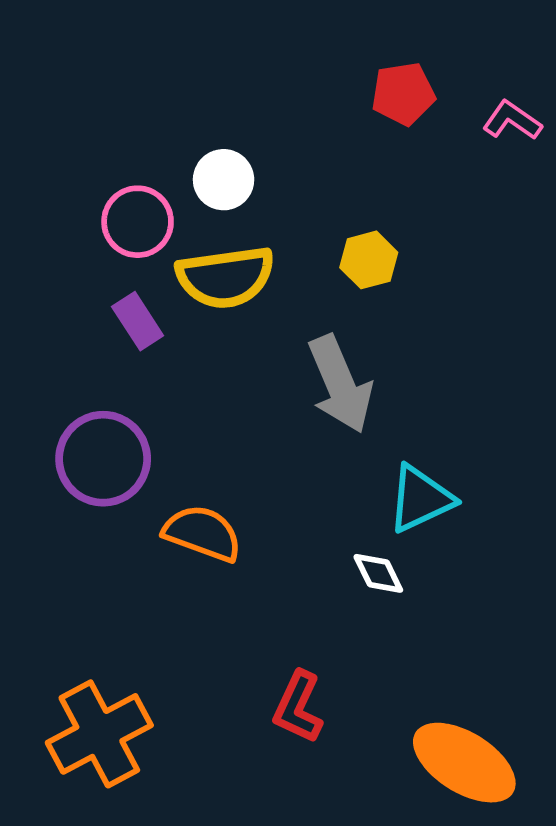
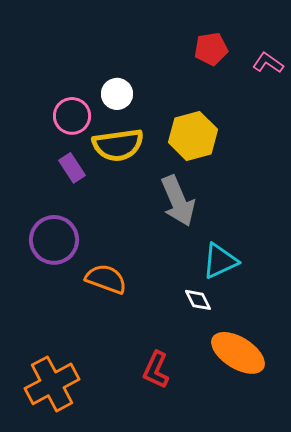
yellow hexagon: (369, 260) -> (193, 136), size x1.6
orange ellipse: (464, 763) -> (238, 353), moved

